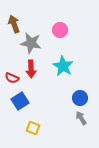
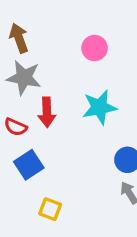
gray star: (31, 43) -> (24, 78), moved
cyan star: (63, 66) -> (99, 107), turned 30

